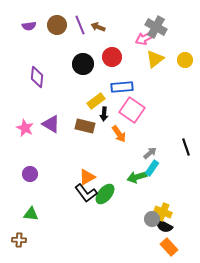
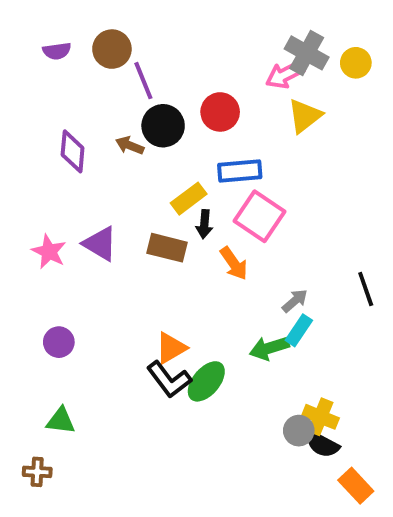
purple line: (80, 25) -> (143, 81), moved
brown arrow: (98, 27) -> (130, 145), moved
yellow circle: (185, 60) -> (356, 63), moved
orange rectangle: (169, 247) -> (356, 486), moved

